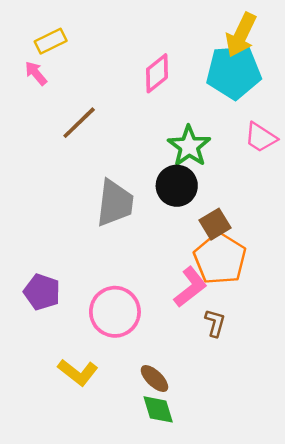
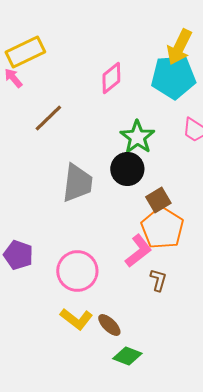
yellow rectangle: (51, 41) -> (25, 52), size x1.5
yellow L-shape: (78, 372) -> (76, 319), moved
green diamond: (158, 409) -> (127, 356), moved, turned -52

